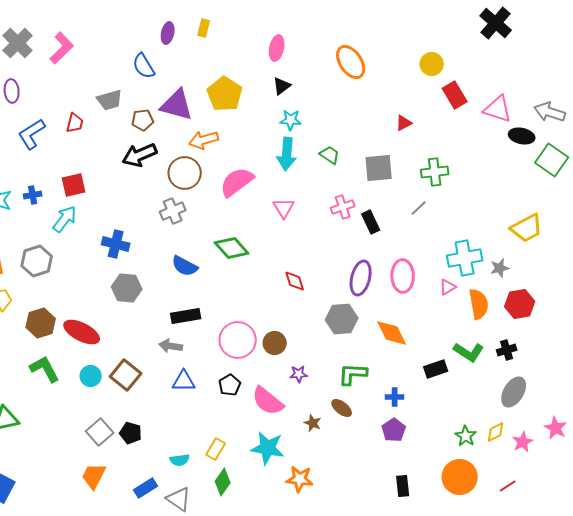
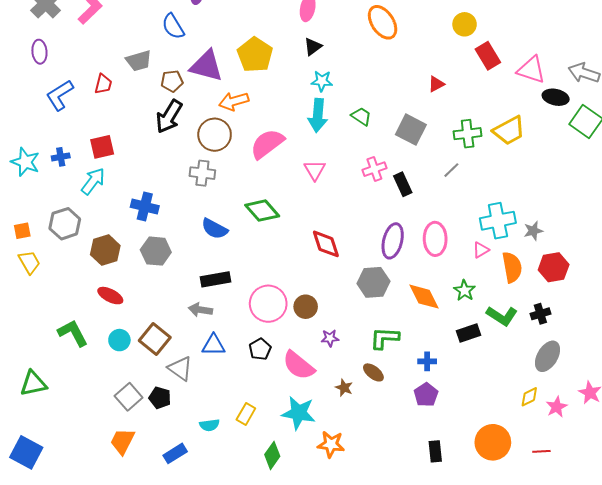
black arrow: (140, 155) -> (169, 116), turned -36
gray square: (379, 168) -> (411, 130), turned 32
gray cross: (173, 211) -> (202, 173), turned 30
yellow trapezoid: (527, 228) -> (509, 131), moved
red diamond: (295, 281) -> (326, 244), size x1.4
brown hexagon: (41, 323) -> (105, 250), moved
red ellipse: (82, 332) -> (110, 296), size x0.7
green star: (466, 436) -> (465, 290), moved
green diamond: (223, 482) -> (272, 455), moved
red line: (508, 486) -> (541, 451), turned 30
gray triangle: (179, 499) -> (180, 368), moved

